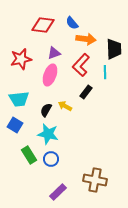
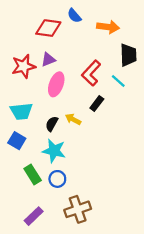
blue semicircle: (72, 23) -> (74, 16), moved
orange arrow: (86, 39) -> (108, 27), moved
purple triangle: (54, 53) -> (48, 60), moved
cyan line: (105, 72) -> (118, 81), turned -48
brown cross: (95, 180) -> (78, 209), moved, turned -30
purple rectangle: (58, 192) -> (34, 216), moved

